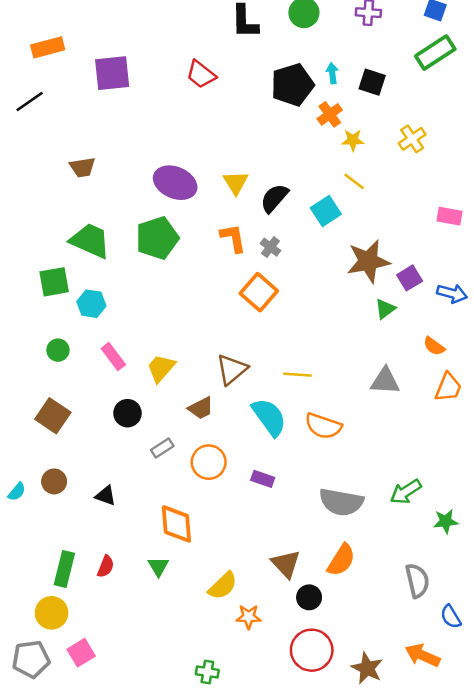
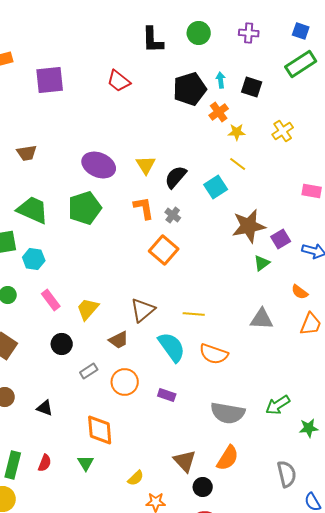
yellow semicircle: (223, 586) -> (136, 478), size x0.7

